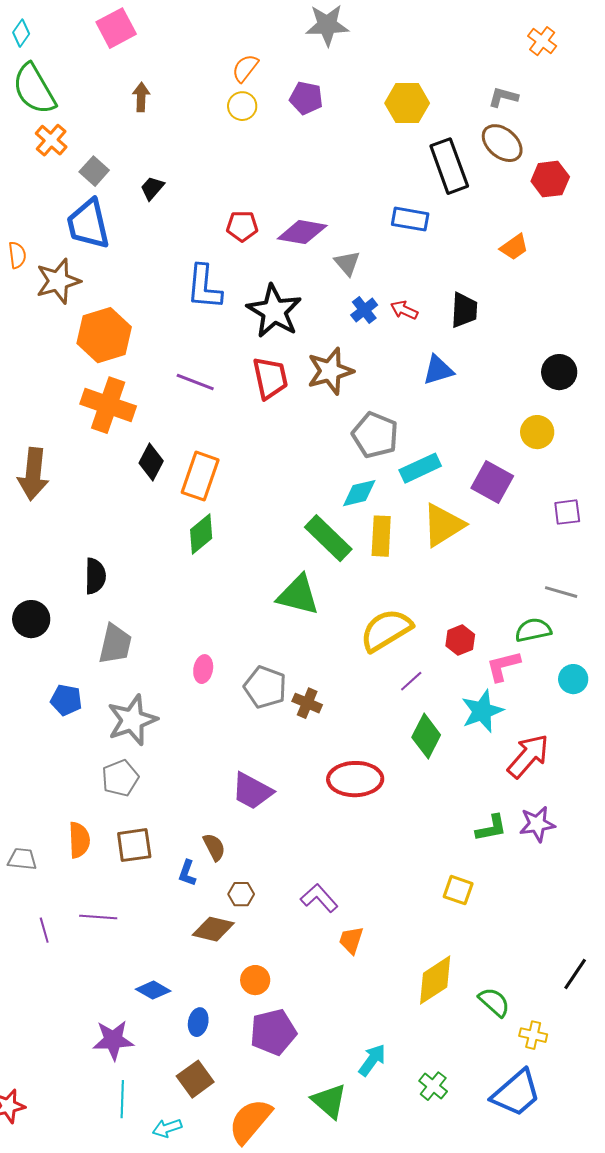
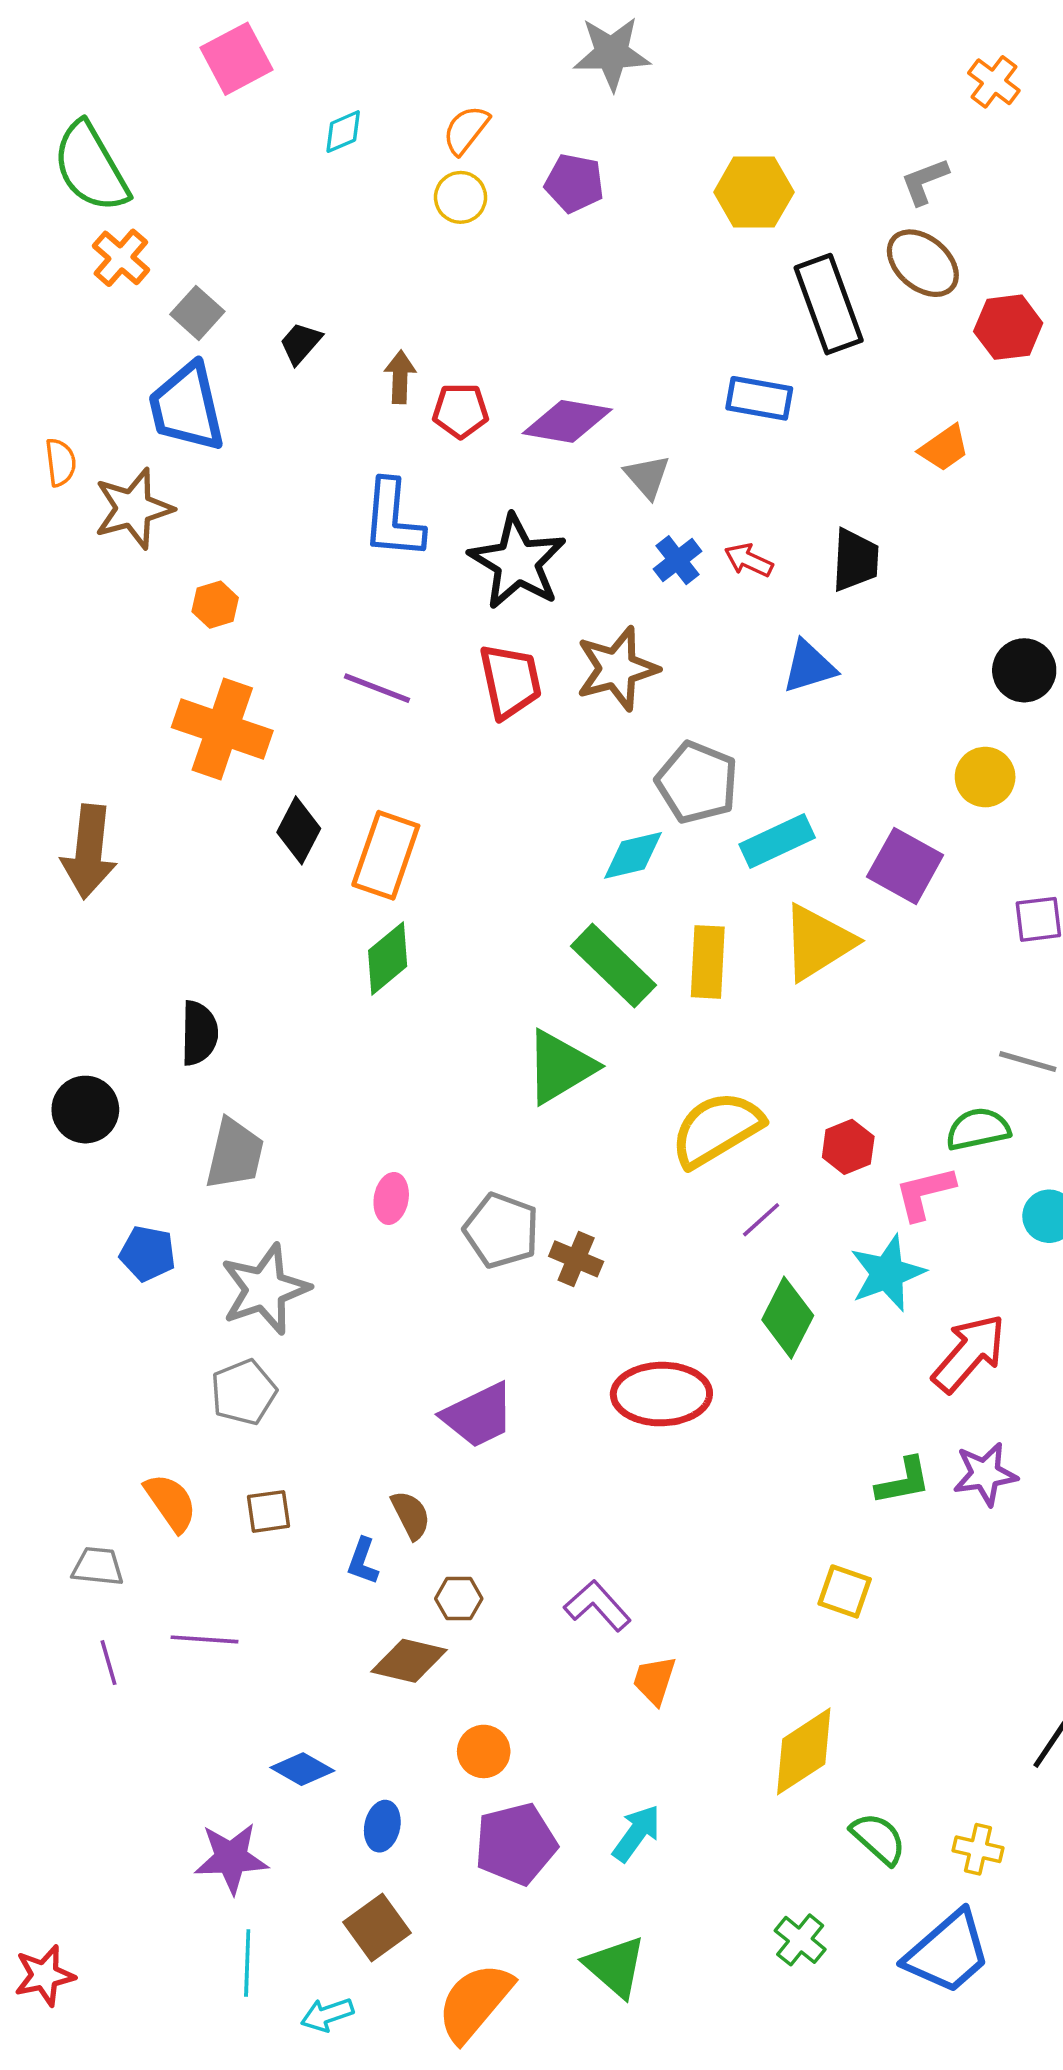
cyan diamond: (21, 33) -> (343, 132), moved, turned 32
brown arrow: (141, 97) -> (400, 377), moved
gray L-shape: (503, 97) -> (925, 181), turned -36
orange hexagon: (104, 335) -> (215, 605), size x0.5
cyan diamond: (359, 493) -> (633, 855), moved
green triangle: (298, 595) -> (560, 1067), turned -45
purple trapezoid: (252, 791) -> (478, 1415), turned -54
orange semicircle: (79, 840) -> (171, 1502), turned -33
brown square: (134, 845) -> (269, 1511), size x0.7
gray trapezoid: (22, 859) -> (98, 1567), moved
green semicircle: (494, 1002) -> (878, 1839), moved
cyan arrow: (372, 1060) -> (637, 1833), moved

